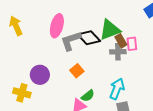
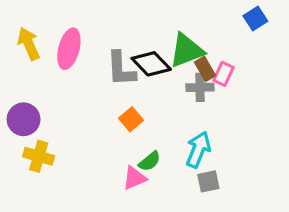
pink ellipse: (57, 26) -> (69, 49), moved
gray L-shape: (71, 41) -> (121, 69), turned -75
pink rectangle: (132, 44) -> (223, 74), turned 32
purple circle: (40, 75) -> (24, 119), moved

